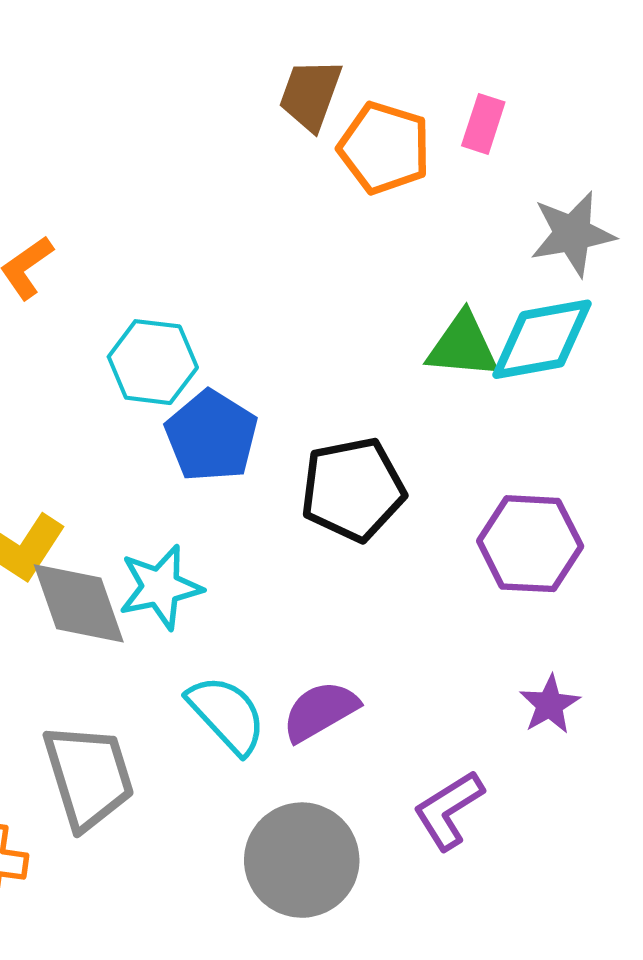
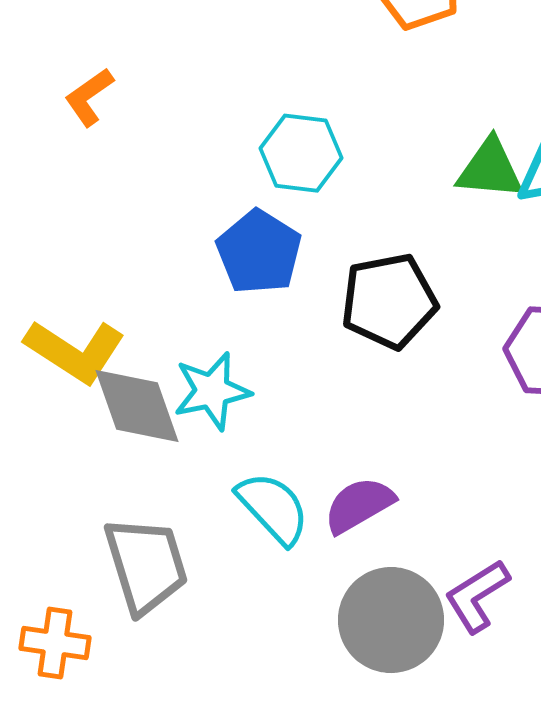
cyan hexagon: (153, 362) -> (301, 153), moved
gray circle: (302, 860) -> (391, 620), moved

